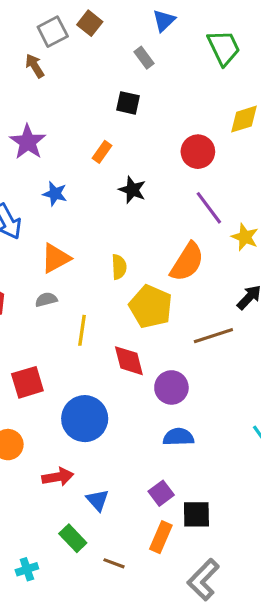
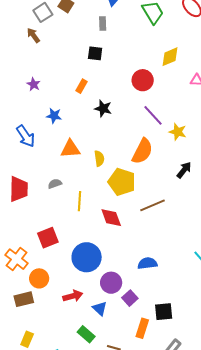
gray rectangle: (144, 58) -> (103, 24), turned 40
purple star: (28, 142) -> (34, 84), size x0.6
orange triangle: (56, 258) -> (70, 149), moved, turned 30
brown line: (213, 336) -> (152, 205), moved
purple circle: (171, 387) -> (111, 283), moved
purple square: (161, 493) -> (130, 298), moved

